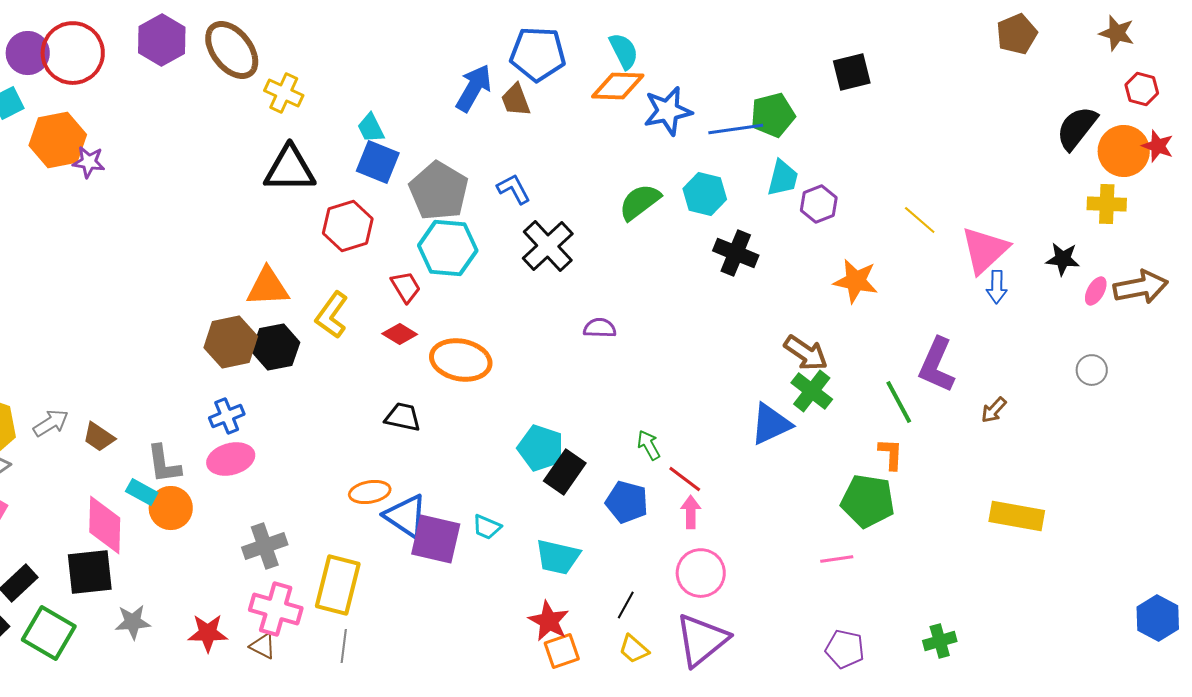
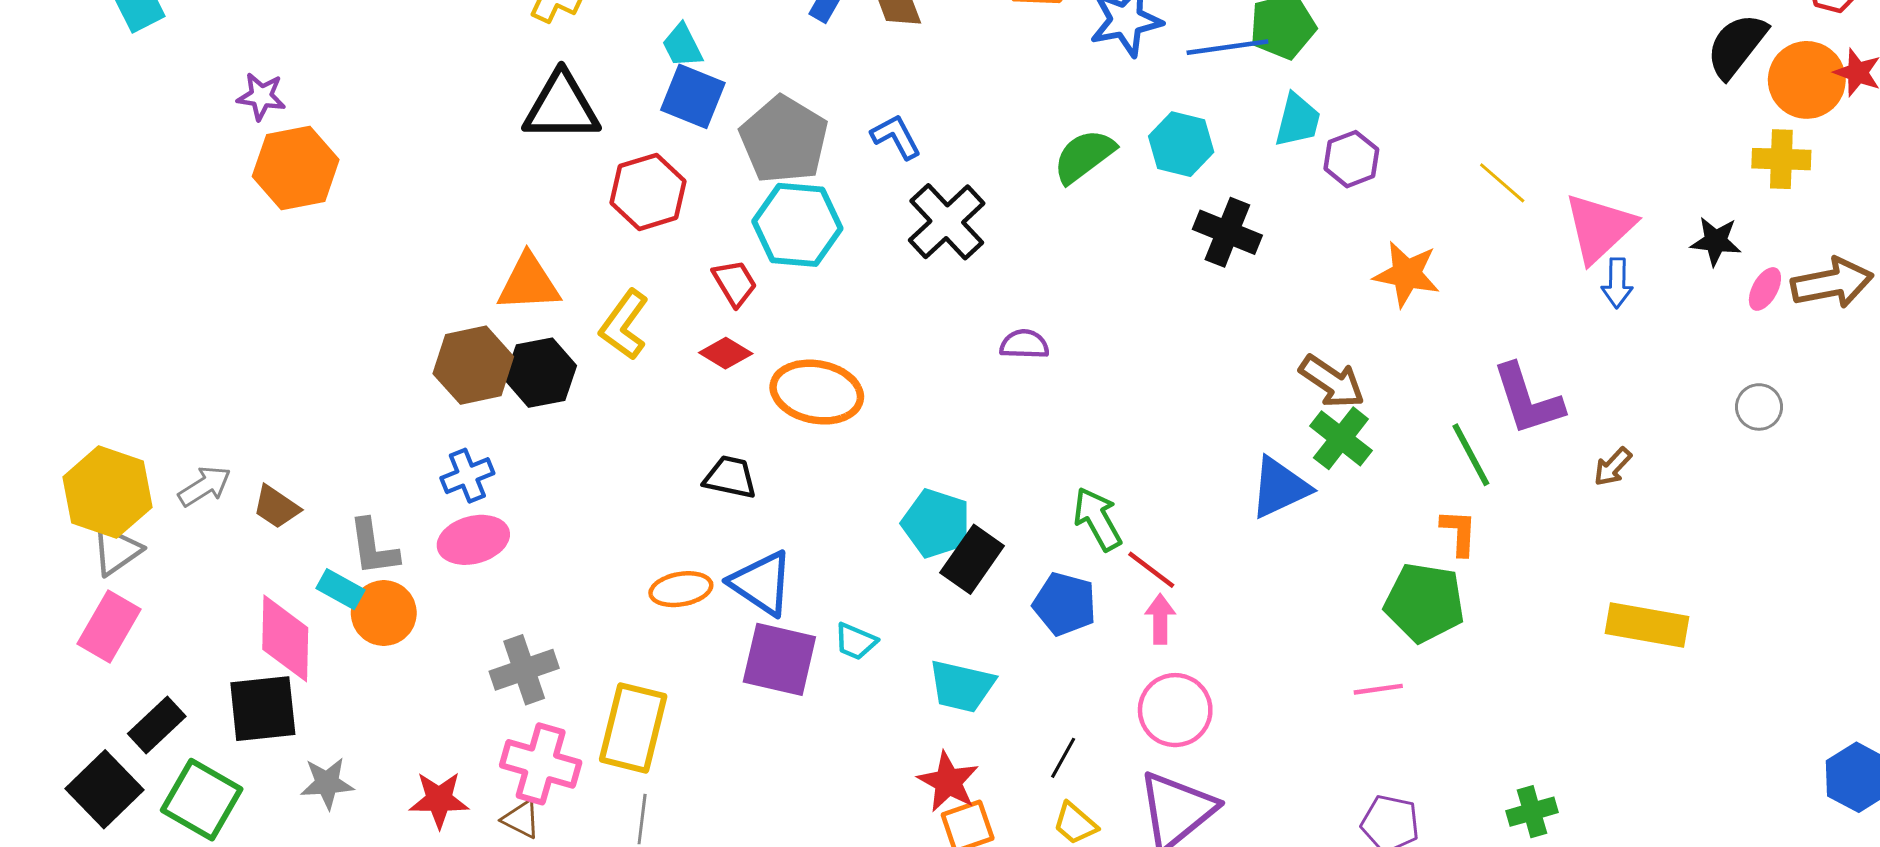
orange hexagon: (58, 140) -> (296, 168), moved
purple L-shape: (937, 365) -> (1528, 399), turned -42
green arrow: (649, 445) -> (1098, 519), size x1.4
blue triangle: (406, 516) -> (762, 583), moved

